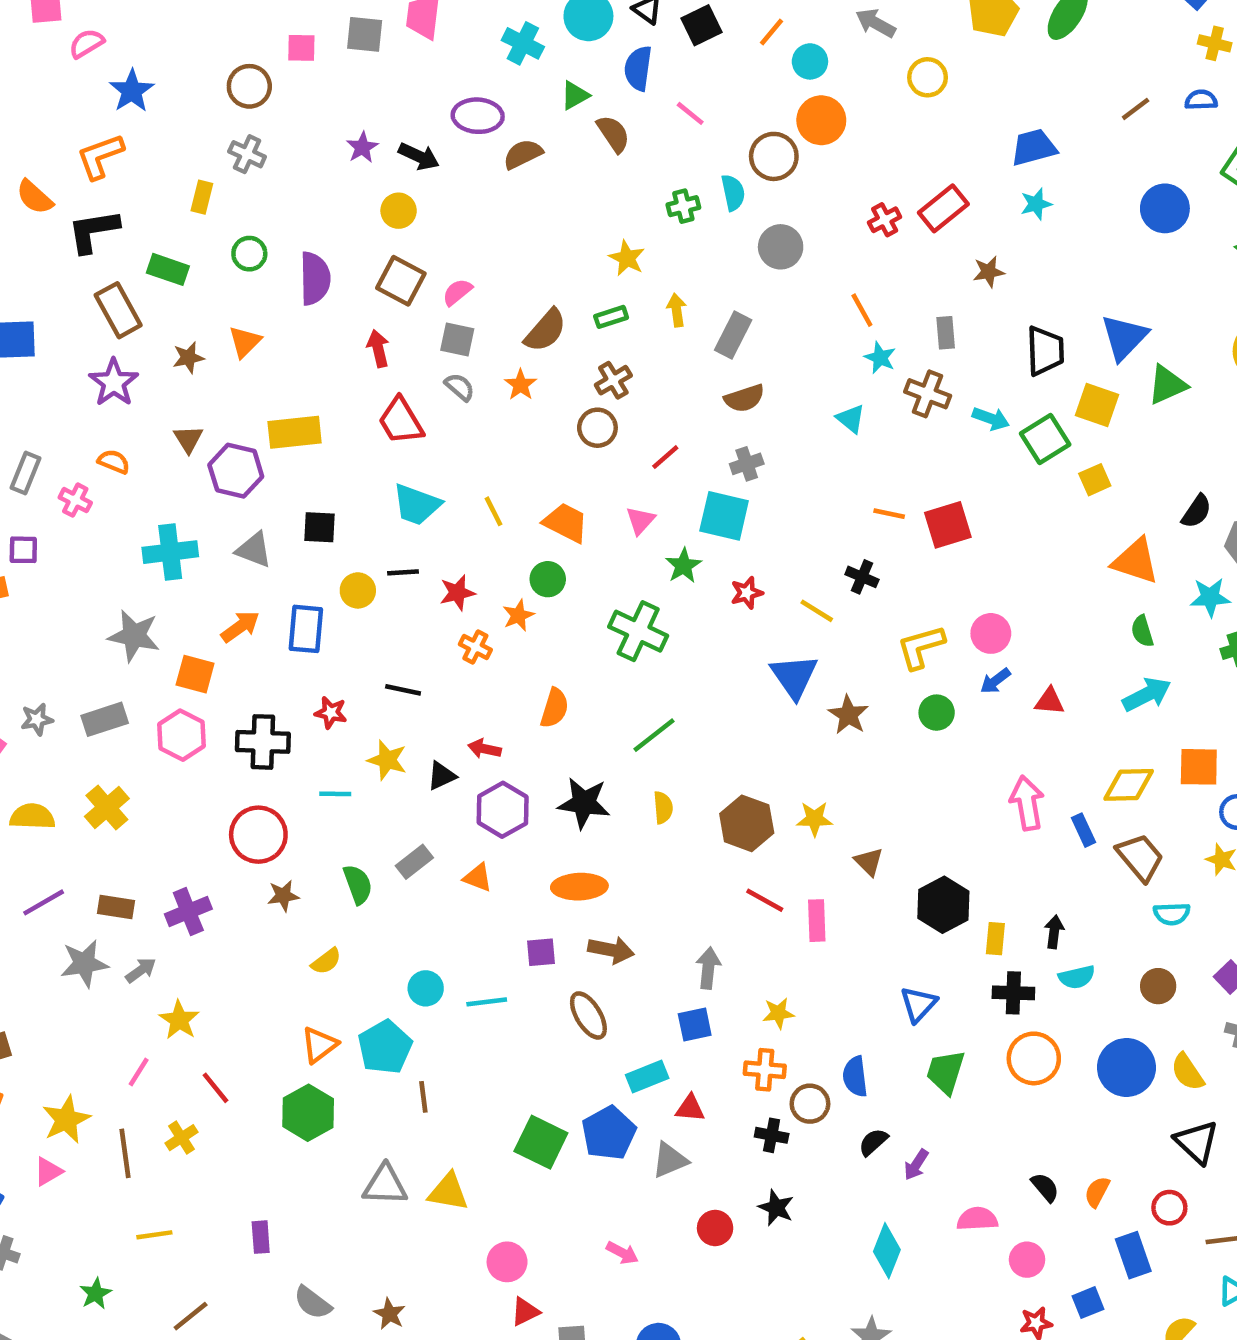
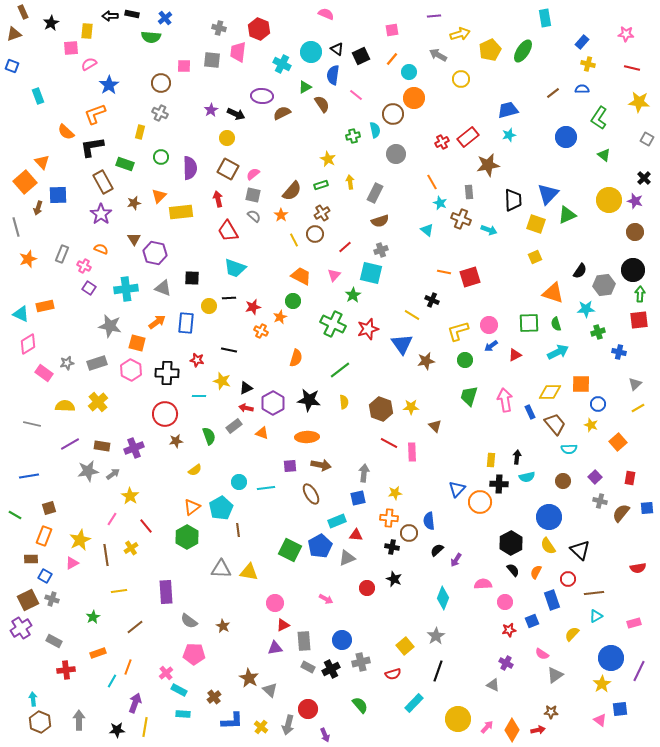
brown star: (989, 272) -> (488, 165), size x1.6
yellow rectangle: (295, 432) -> (181, 212), moved
green square: (1045, 439) -> (529, 323), moved, turned 30
yellow line: (493, 511) -> (294, 240), moved
purple square: (23, 550) -> (89, 288), moved, turned 32
red star: (747, 593) -> (368, 329), moved, size x1.5
red triangle: (1050, 701) -> (515, 355), turned -32
brown star: (848, 715) -> (426, 361), turned 30
red arrow: (484, 749) -> (246, 408), moved
black hexagon: (943, 905) -> (511, 543), moved
orange circle: (1034, 1058) -> (480, 502), moved
green trapezoid: (946, 1072) -> (469, 396), moved
yellow semicircle: (1188, 1072) -> (548, 546), moved
purple rectangle: (261, 1237) -> (166, 592), size x1.6

